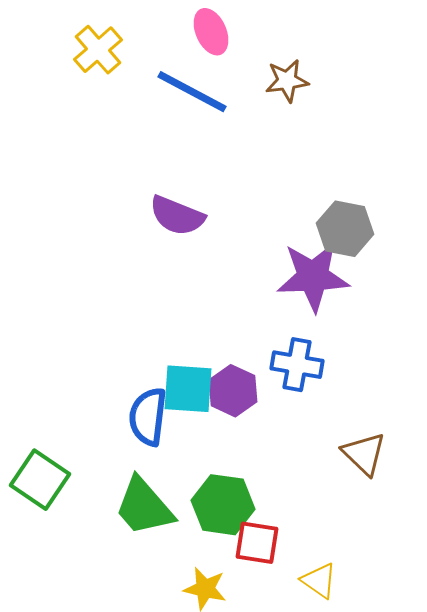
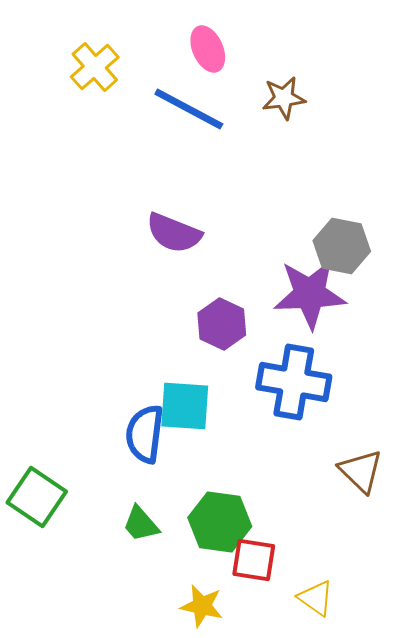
blue cross: (297, 365) -> (294, 382), size x1.4
purple hexagon: (233, 391) -> (222, 324), moved
green trapezoid: (144, 507) -> (141, 524), size x0.6

